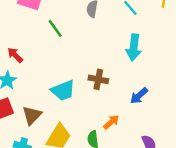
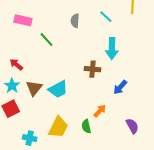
brown cross: (98, 79) -> (93, 69), moved
brown triangle: (32, 115) -> (34, 88), moved

